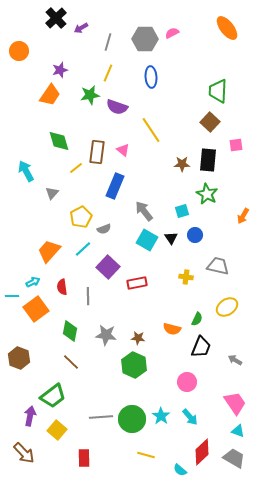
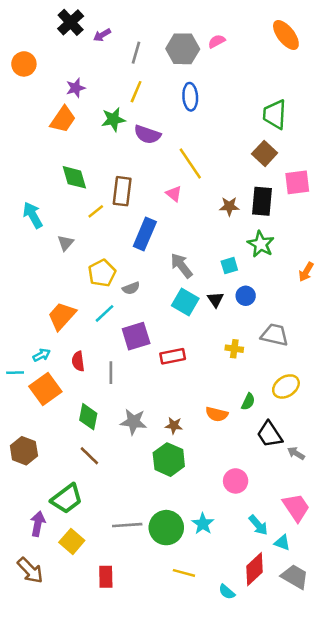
pink square: (236, 145) -> (297, 182), size x1.5
pink triangle: (123, 150) -> (174, 194), moved
purple square: (108, 267) -> (136, 336), turned 30
black trapezoid: (201, 347) -> (270, 434), moved, turned 125
cyan arrow: (190, 417) -> (258, 525), moved
cyan triangle: (238, 431) -> (282, 543), moved

